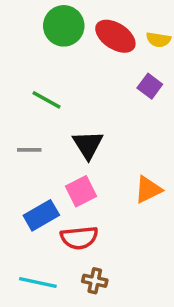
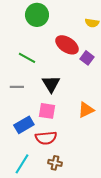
red ellipse: (115, 36) -> (67, 45), moved
purple square: (150, 86) -> (87, 58), moved
pink square: (81, 191) -> (47, 111), turned 36
cyan line: (38, 282) -> (22, 164), turned -70

